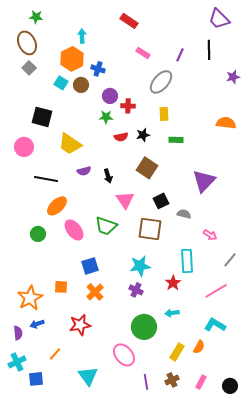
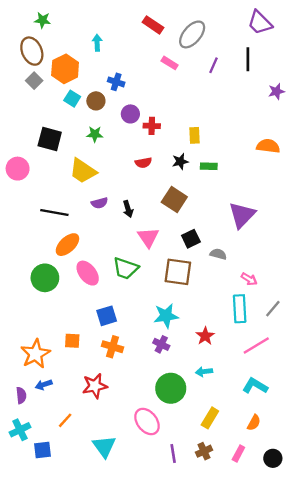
orange hexagon: (72, 59) -> (65, 69), moved
gray ellipse: (161, 82) -> (192, 34), moved
green star: (106, 117) -> (95, 134), moved
black star: (143, 135) -> (180, 161), moved
pink circle: (24, 147) -> (18, 169), moved
green circle: (38, 234) -> (45, 278), size x1.5
cyan rectangle: (187, 261) -> (240, 309), moved
orange cross: (95, 292) -> (113, 347), turned -30
orange semicircle: (199, 347) -> (254, 423), moved

